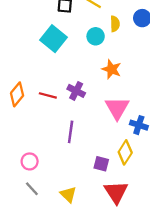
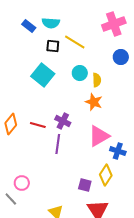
yellow semicircle: (115, 24) -> (97, 80), moved
pink triangle: (117, 108) -> (99, 136), turned 30
purple line: (71, 132) -> (58, 144), moved
gray line: (32, 189) -> (11, 199), moved

